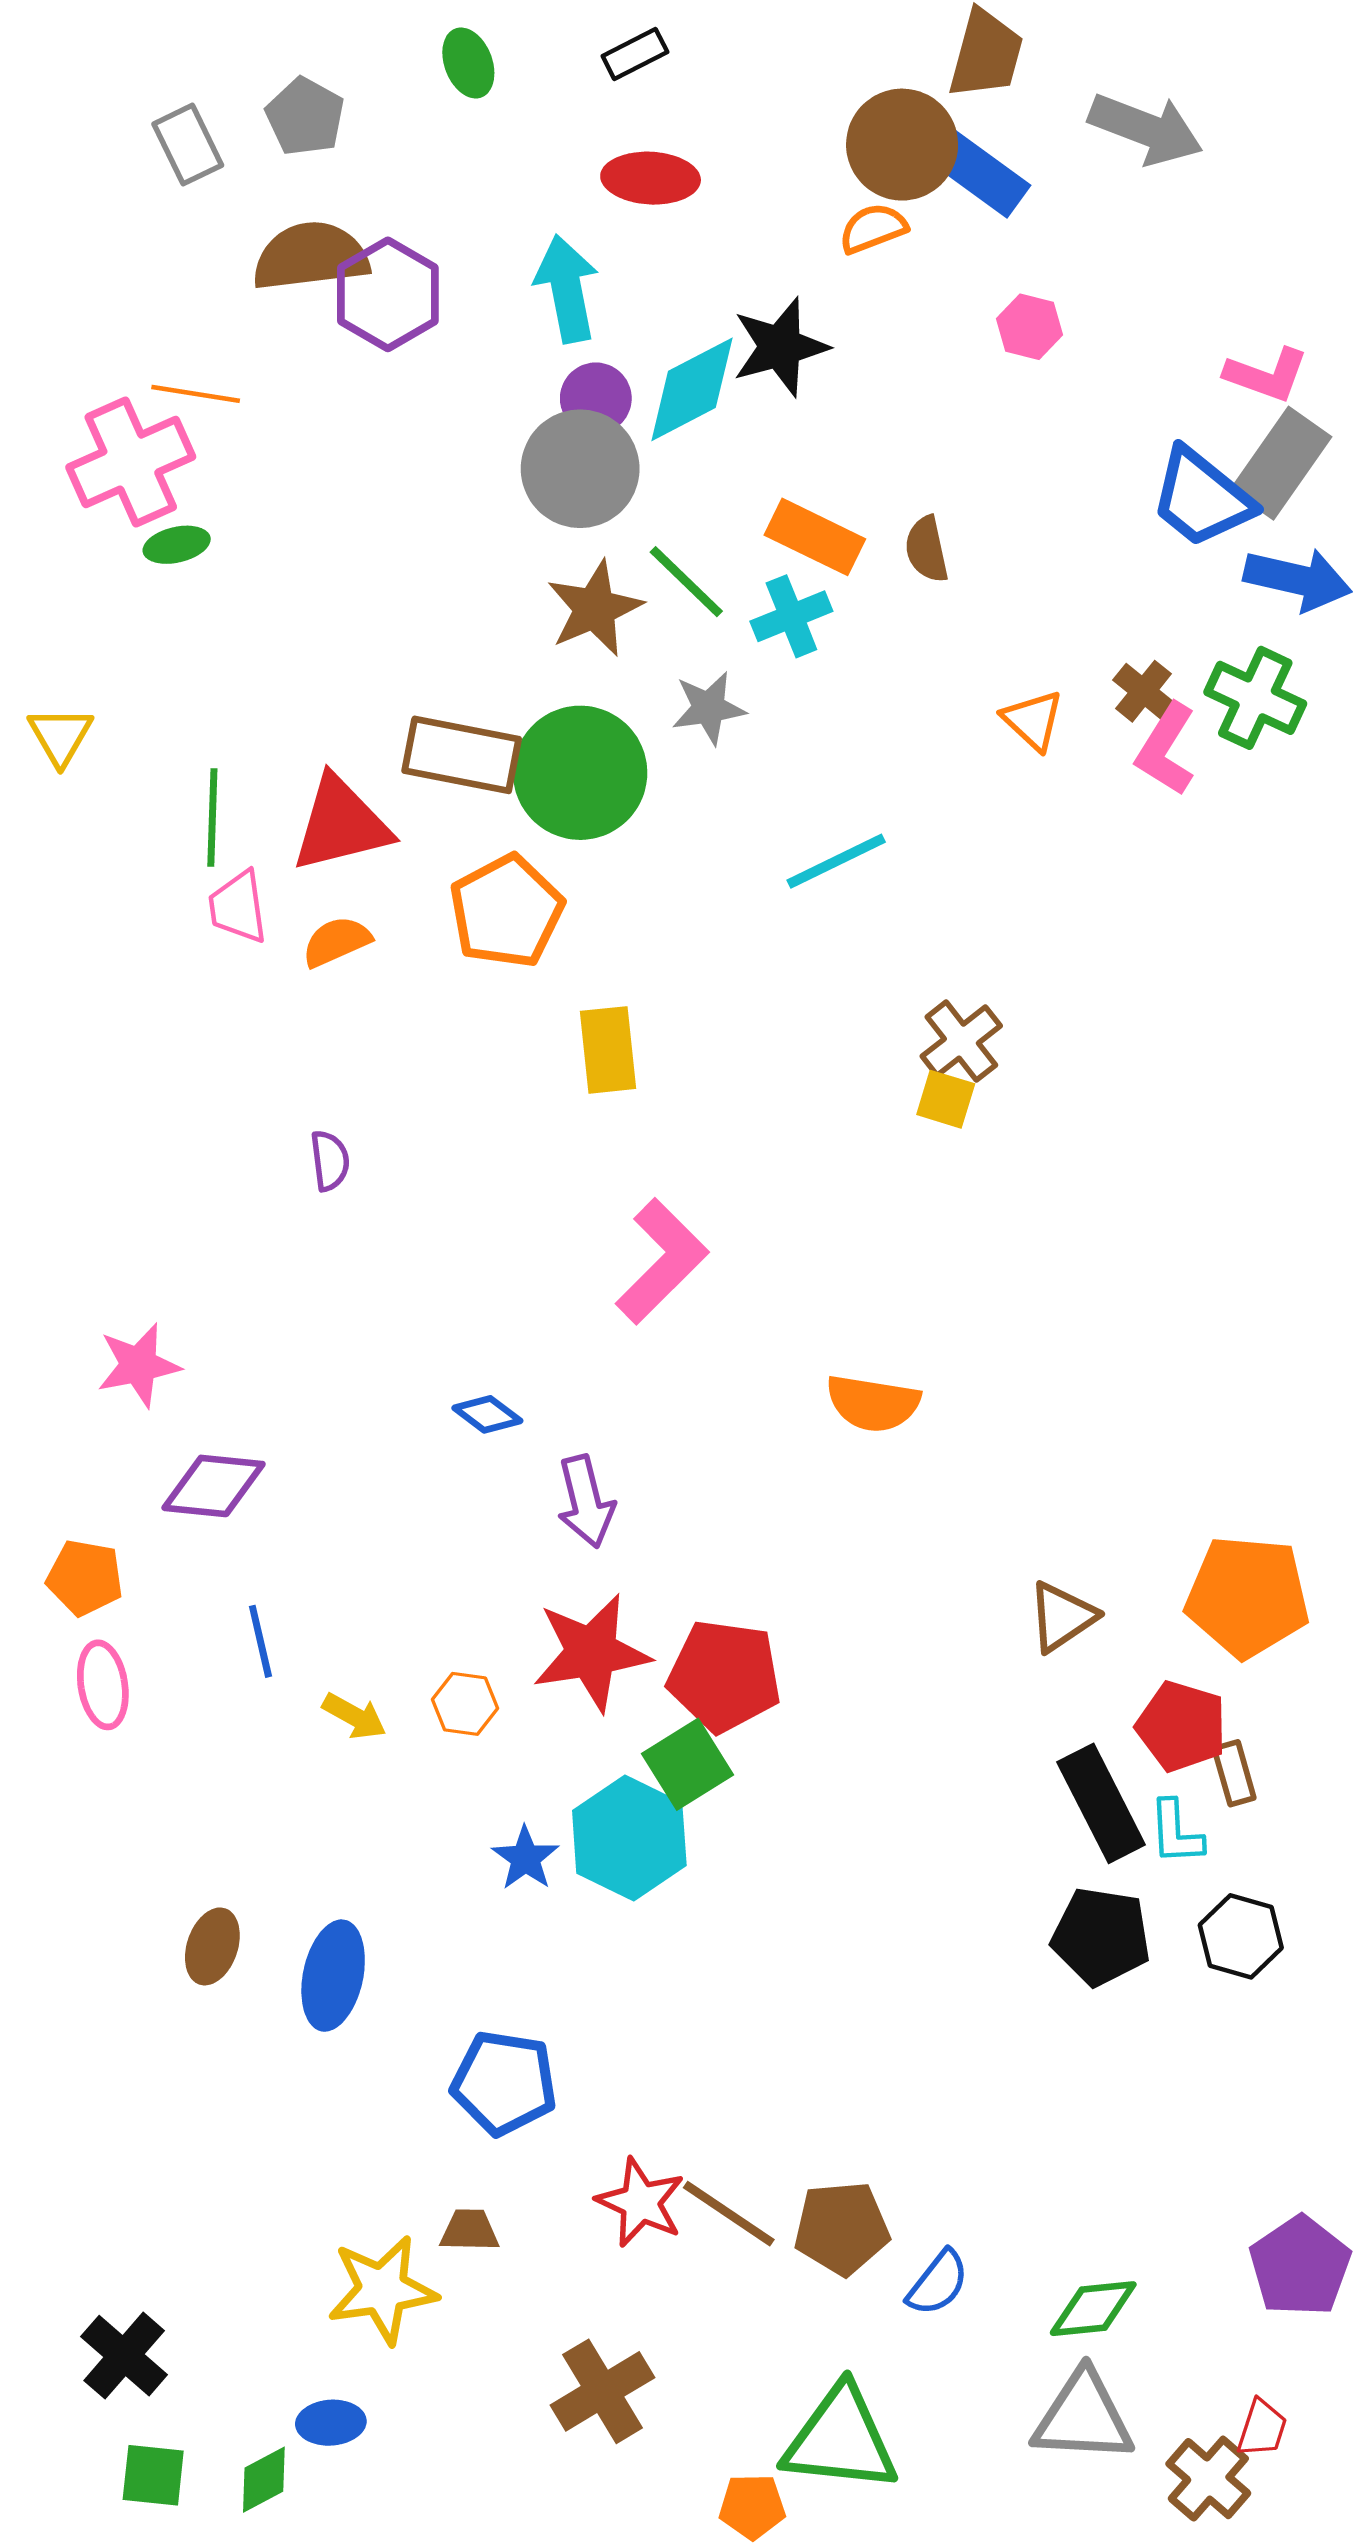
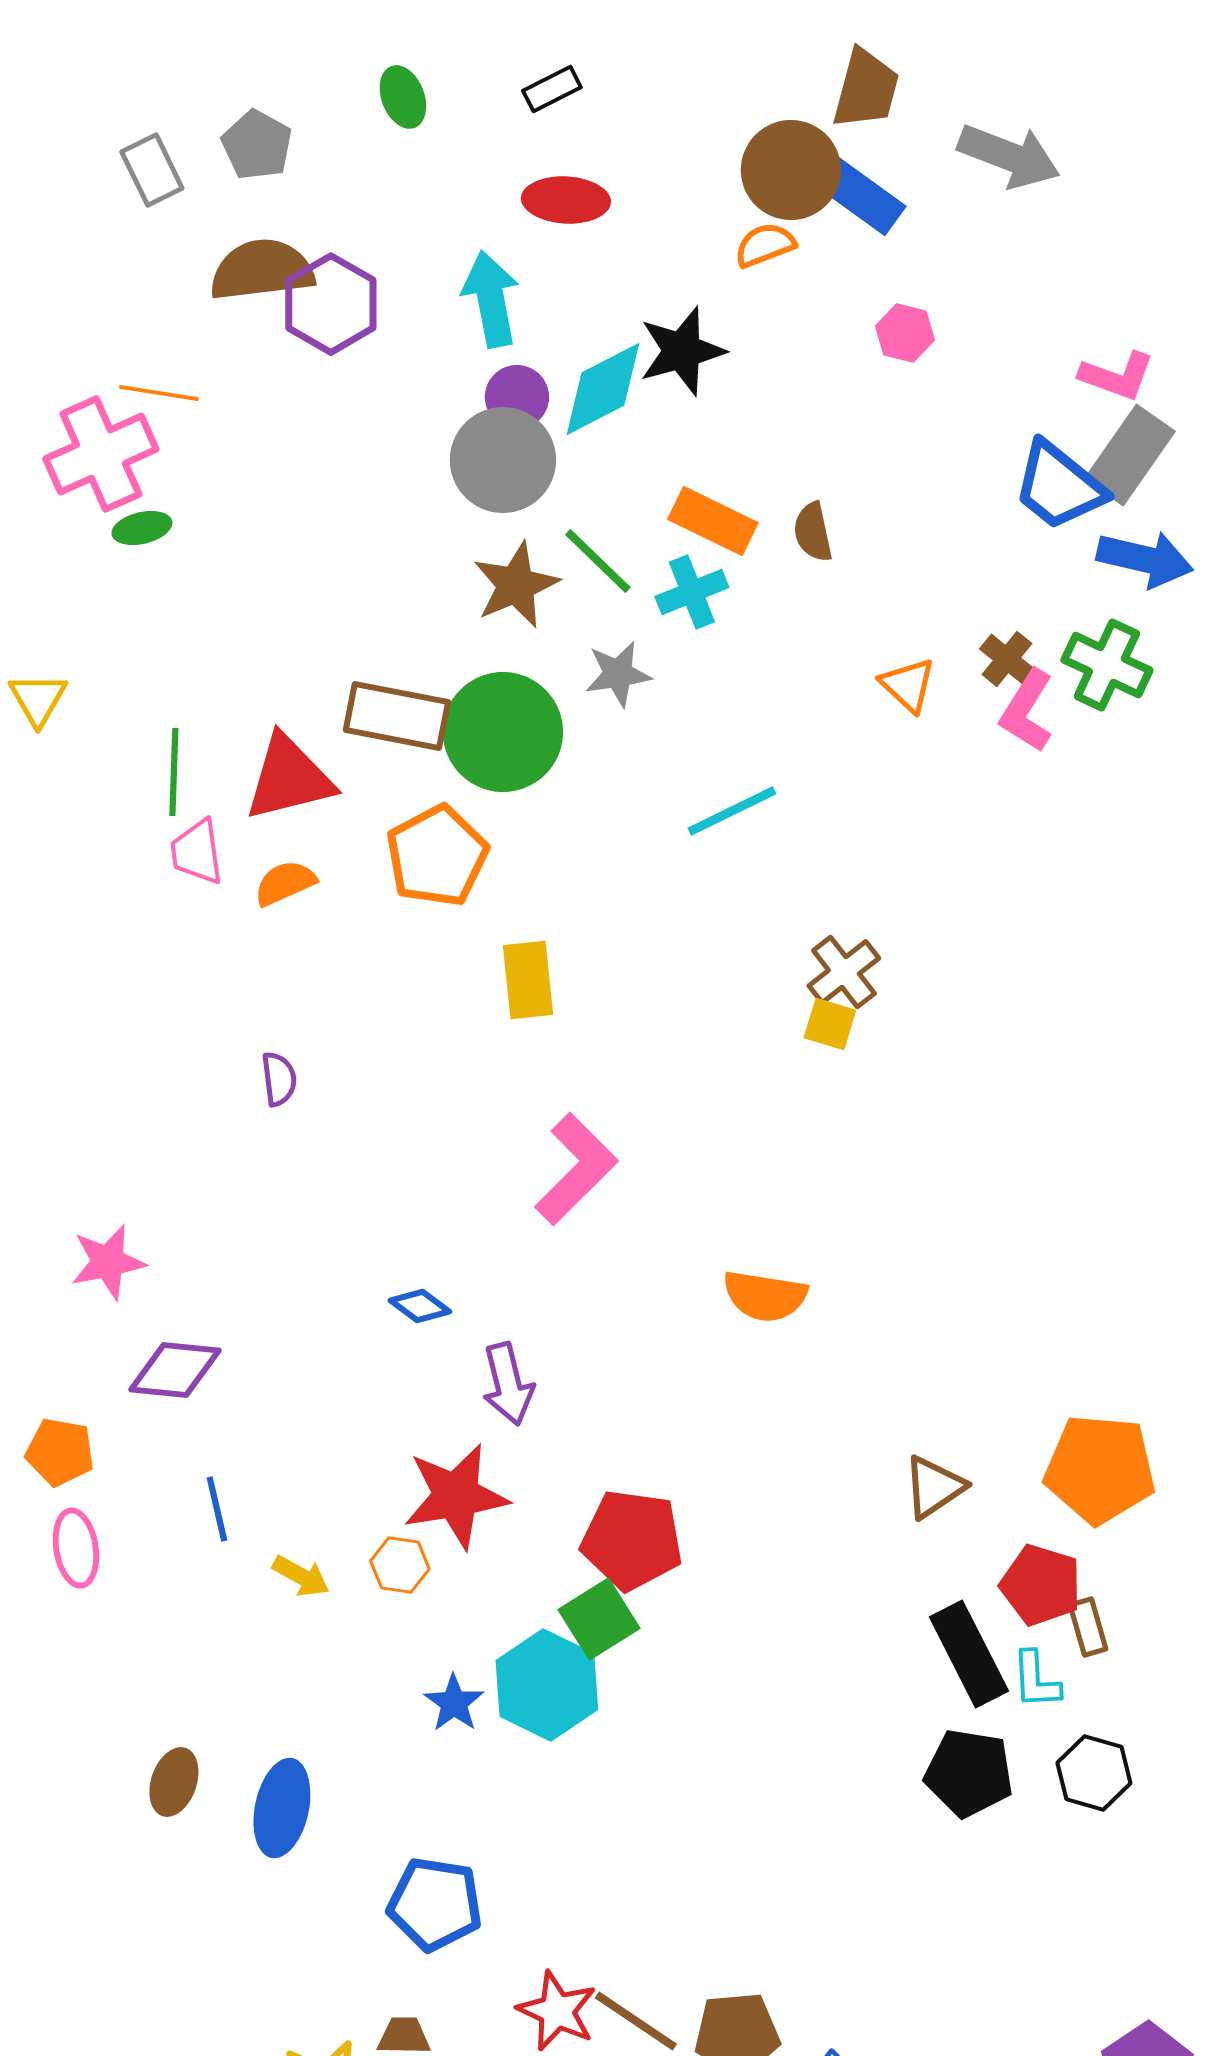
red star: (591, 1652) -> (456, 1496), moved

